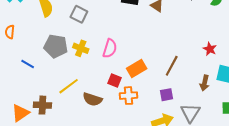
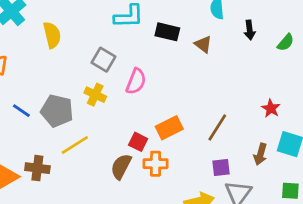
gray square: (79, 14) -> (103, 60), moved
gray pentagon: (56, 46) -> (57, 111), moved
pink semicircle: (110, 48) -> (136, 81), moved
purple square: (167, 95) -> (221, 167), moved
brown semicircle: (92, 99) -> (121, 166), moved, turned 96

